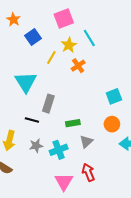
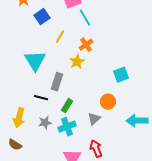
cyan line: (89, 38) -> (85, 18), moved
yellow star: (69, 45) -> (77, 62), moved
green rectangle: (73, 123) -> (67, 106), moved, turned -48
orange circle: (112, 124) -> (108, 102), moved

